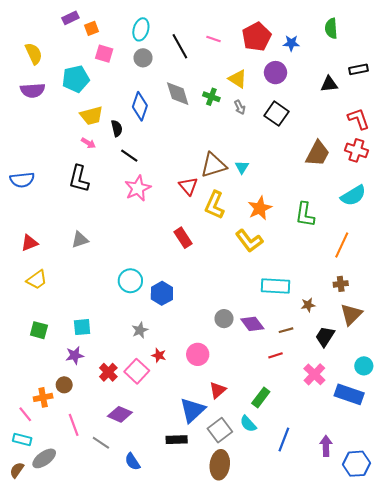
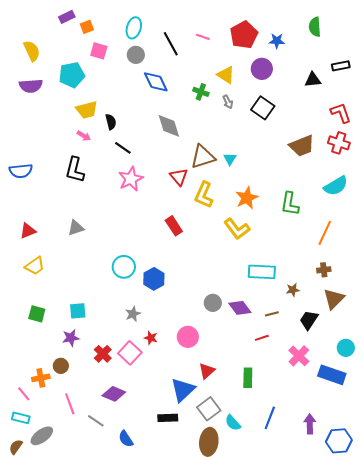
gray diamond: (178, 94) -> (169, 126), moved
blue diamond: (140, 106) -> (156, 82), moved, turned -44
brown trapezoid: (318, 154) -> (302, 146), turned 40
green rectangle: (261, 397) -> (248, 378), turned -36
cyan semicircle: (248, 424) -> (233, 423), moved

